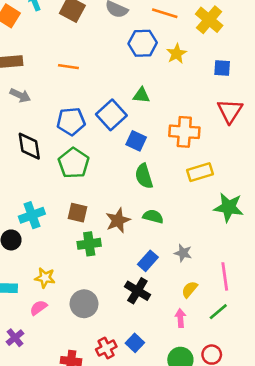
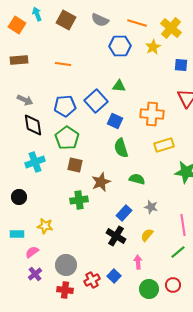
yellow star: (177, 54) -> (153, 47), moved
gray arrow: (20, 95) -> (25, 100), moved
brown square: (78, 213) -> (75, 165), moved
cyan cross: (32, 215) -> (35, 162), moved
green semicircle: (153, 216) -> (137, 179), moved
yellow semicircle: (190, 289) -> (147, 235), moved
gray circle: (84, 304) -> (66, 265), moved
pink semicircle: (38, 308) -> (32, 252), moved
pink arrow: (180, 318) -> (138, 262), moved
purple cross: (15, 338) -> (35, 274), moved

